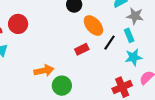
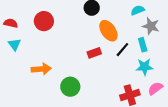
red circle: (18, 24) -> (44, 21), moved
orange arrow: (44, 71) -> (41, 69), moved

